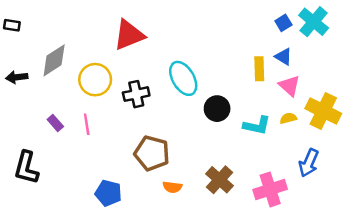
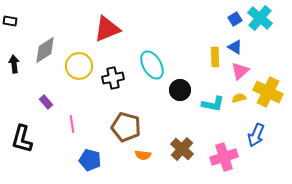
black arrow: (17, 77) -> (14, 64), turned 90
pink triangle: (289, 86) -> (240, 71), turned 36
pink line: (87, 124) -> (72, 124), moved

